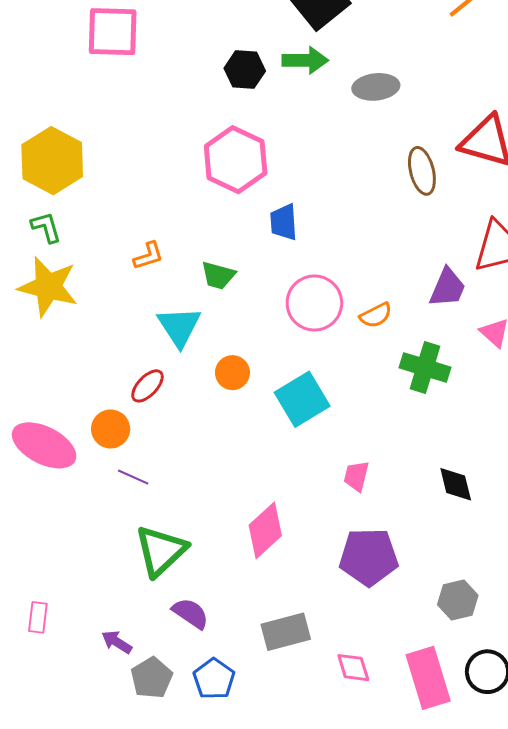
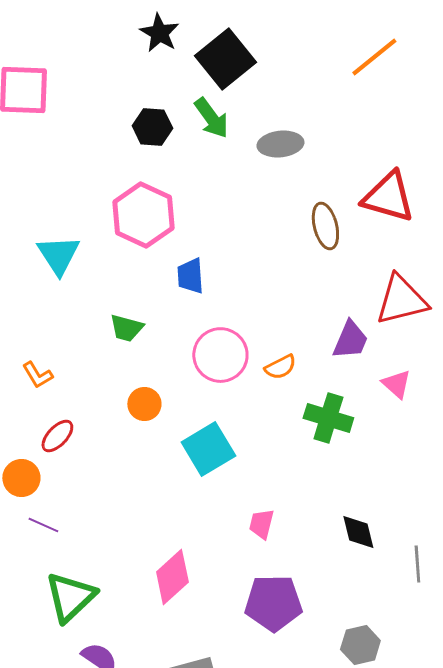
green arrow: (305, 60) -> (211, 118), turned 54
orange L-shape: (148, 256) -> (37, 375), moved, turned 76
cyan triangle: (179, 327) -> (58, 255), moved
orange circle: (232, 373) -> (144, 404), moved

